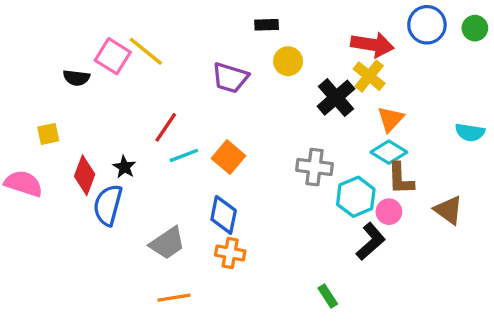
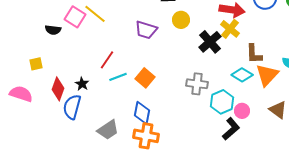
orange triangle: (391, 119) -> (267, 75), moved, size x1.4
brown L-shape: (400, 179) -> (254, 54), moved
orange cross: (230, 253) -> (146, 136), size x1.4

